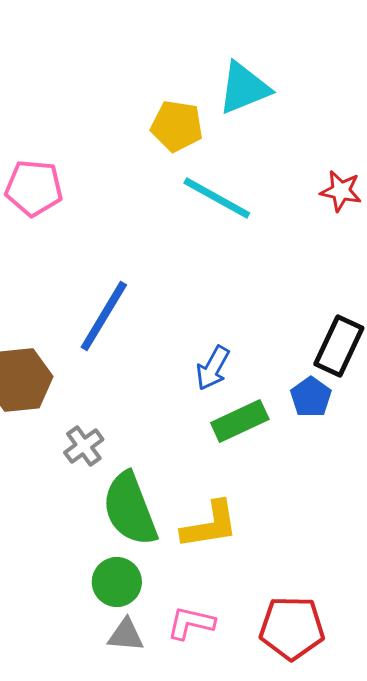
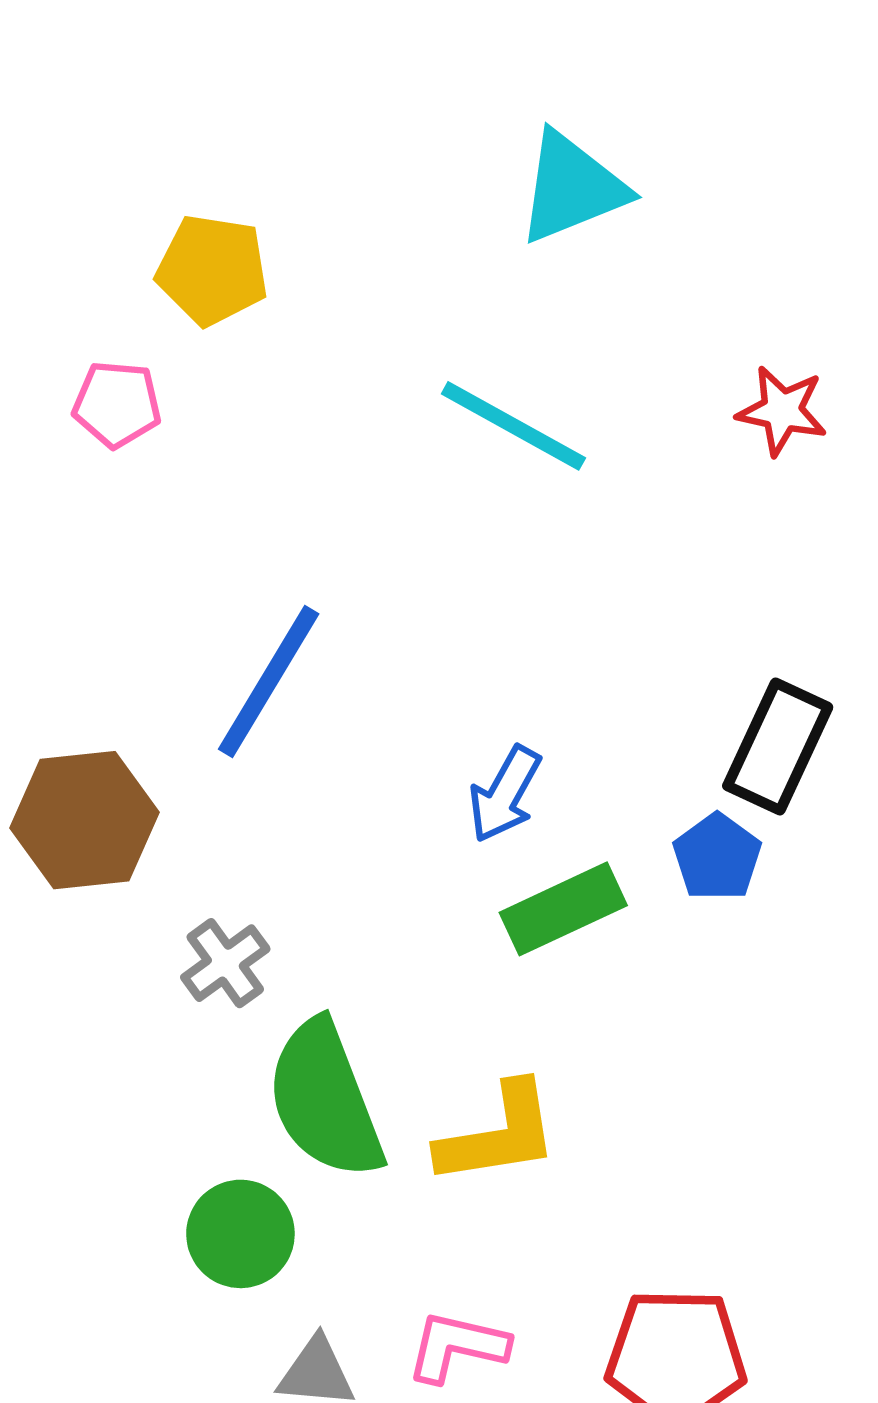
yellow pentagon: (177, 126) -> (212, 270), moved
pink pentagon: (34, 188) -> (117, 404), size x0.7
green circle: (117, 582) -> (240, 1234), moved

